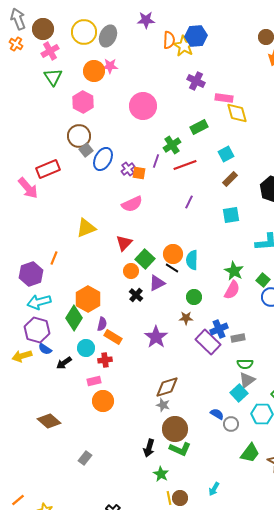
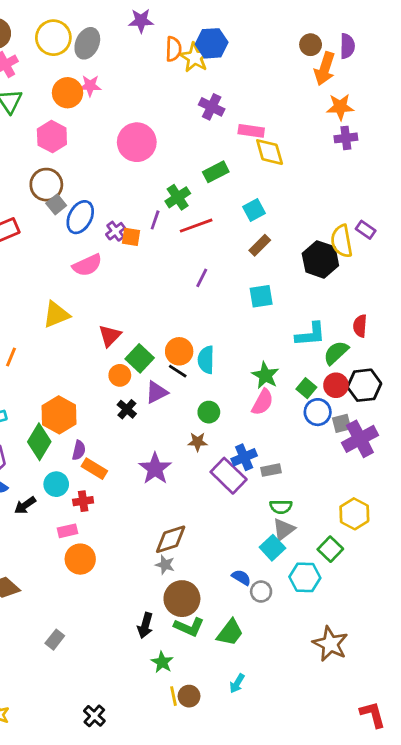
pink semicircle: (132, 204) -> (87, 265), moved
green trapezoid: (250, 453) -> (230, 633), moved

